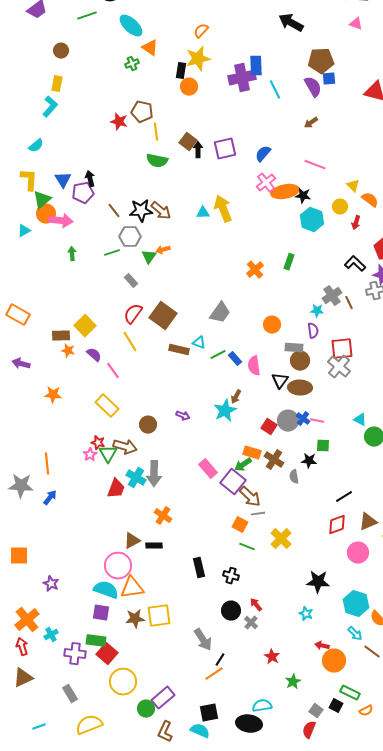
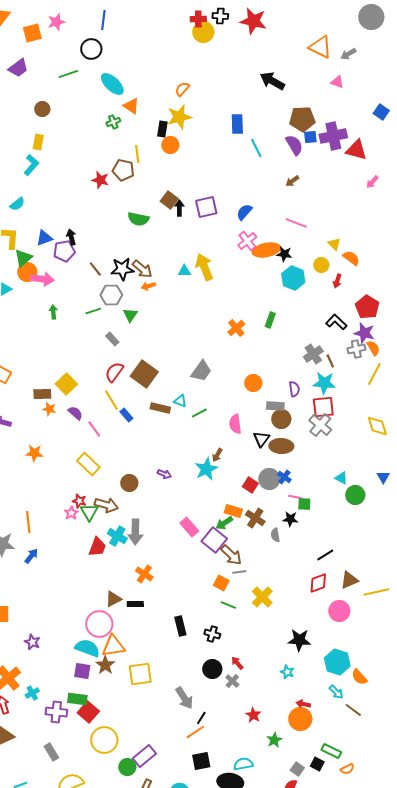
purple cross: (242, 78) -> (333, 136), moved
yellow line: (156, 132) -> (137, 154), moved
blue triangle: (63, 180) -> (44, 238), turned 42
orange arrow: (163, 250) -> (148, 286), moved
cyan star: (317, 311) -> (324, 383), moved, size x1.6
blue rectangle: (235, 359) -> (126, 415), moved
pink line: (317, 421) -> (295, 497), moved
brown star: (135, 619) -> (105, 665), moved, turned -30
orange circle: (334, 661) -> (300, 719), moved
black square: (209, 713) -> (201, 761), moved

